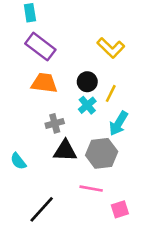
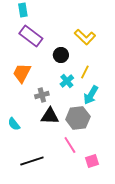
black circle: (87, 82) -> (61, 55), moved
orange trapezoid: (44, 83) -> (22, 73), moved, turned -70
pink line: (91, 189) -> (70, 145), turned 48
black line: (42, 209) -> (32, 161), turned 30

